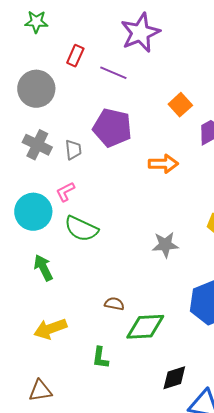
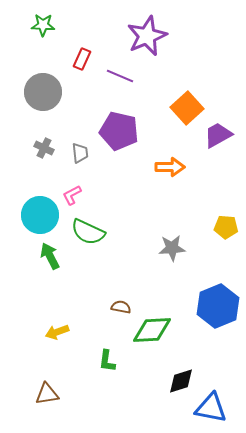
orange square: (180, 105) -> (187, 108), size x1.4
gray cross: (37, 145) -> (44, 148), size x0.7
green arrow: (43, 268) -> (50, 256), moved
yellow arrow: (50, 329) -> (57, 332), size x0.7

